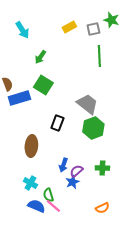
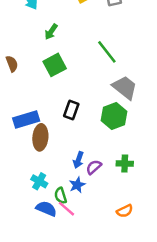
green line: (99, 56) -> (107, 52), moved, turned -35
green square: (43, 85) -> (55, 65), turned 30
blue rectangle: (19, 98) -> (26, 120), moved
gray trapezoid: (87, 104) -> (125, 87), moved
blue star: (72, 182) -> (77, 185), moved

